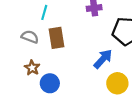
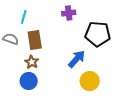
brown star: (32, 68) -> (32, 62), moved

